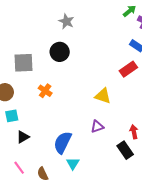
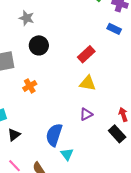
gray star: (66, 21) -> (27, 18), moved
red rectangle: (128, 69) -> (86, 54), moved
orange cross: (45, 91) -> (30, 86), turned 32

